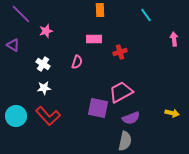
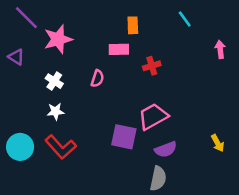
orange rectangle: (100, 10) -> (133, 25), moved
pink star: (46, 31) -> (58, 39), size x1.6
yellow arrow: (172, 113) -> (218, 143), turned 48

